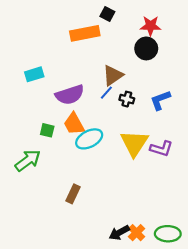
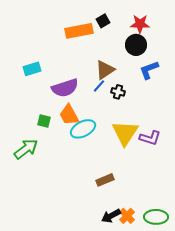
black square: (107, 14) -> (103, 21), moved, turned 32
blue L-shape: (160, 100) -> (149, 70), moved
brown rectangle: (73, 194) -> (105, 180), moved, turned 42

